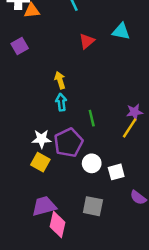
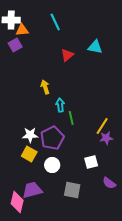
purple square: (20, 46) -> (15, 45), moved
cyan arrow: (61, 102) -> (60, 105), moved
purple star: (134, 112) -> (106, 138), moved
white circle: (92, 163) -> (52, 165), moved
pink diamond: (57, 224) -> (17, 202), moved

